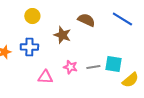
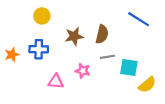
brown semicircle: (86, 20) -> (102, 34), moved, turned 78
brown star: (62, 35) -> (74, 36), turned -30
gray line: (93, 67) -> (107, 57), moved

